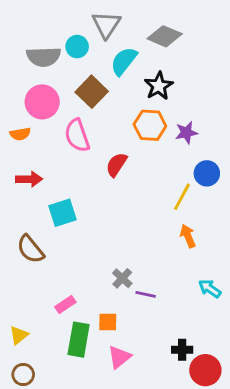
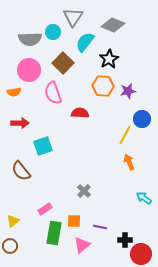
red semicircle: (116, 165) -> (80, 113), turned 60
purple line: (146, 294) -> (100, 227), moved
yellow triangle: (19, 335) -> (13, 221), moved
brown circle: (23, 375) -> (10, 246), moved

